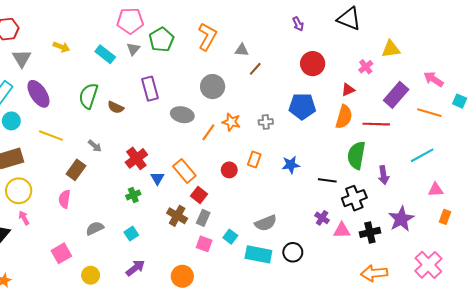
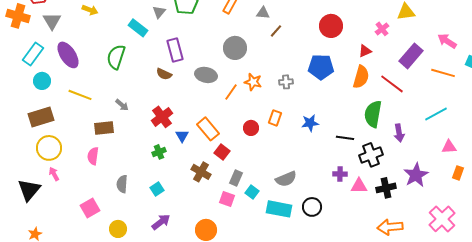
cyan rectangle: (105, 54) -> (138, 28), moved
brown semicircle: (116, 107) -> (164, 74), moved
red line: (376, 124) -> (392, 84), turned 35
brown rectangle: (76, 170) -> (104, 128), turned 48
gray rectangle: (203, 218) -> (236, 178), moved
purple cross: (322, 218) -> (340, 174), turned -32
gray semicircle: (95, 228) -> (122, 184), turned -60

